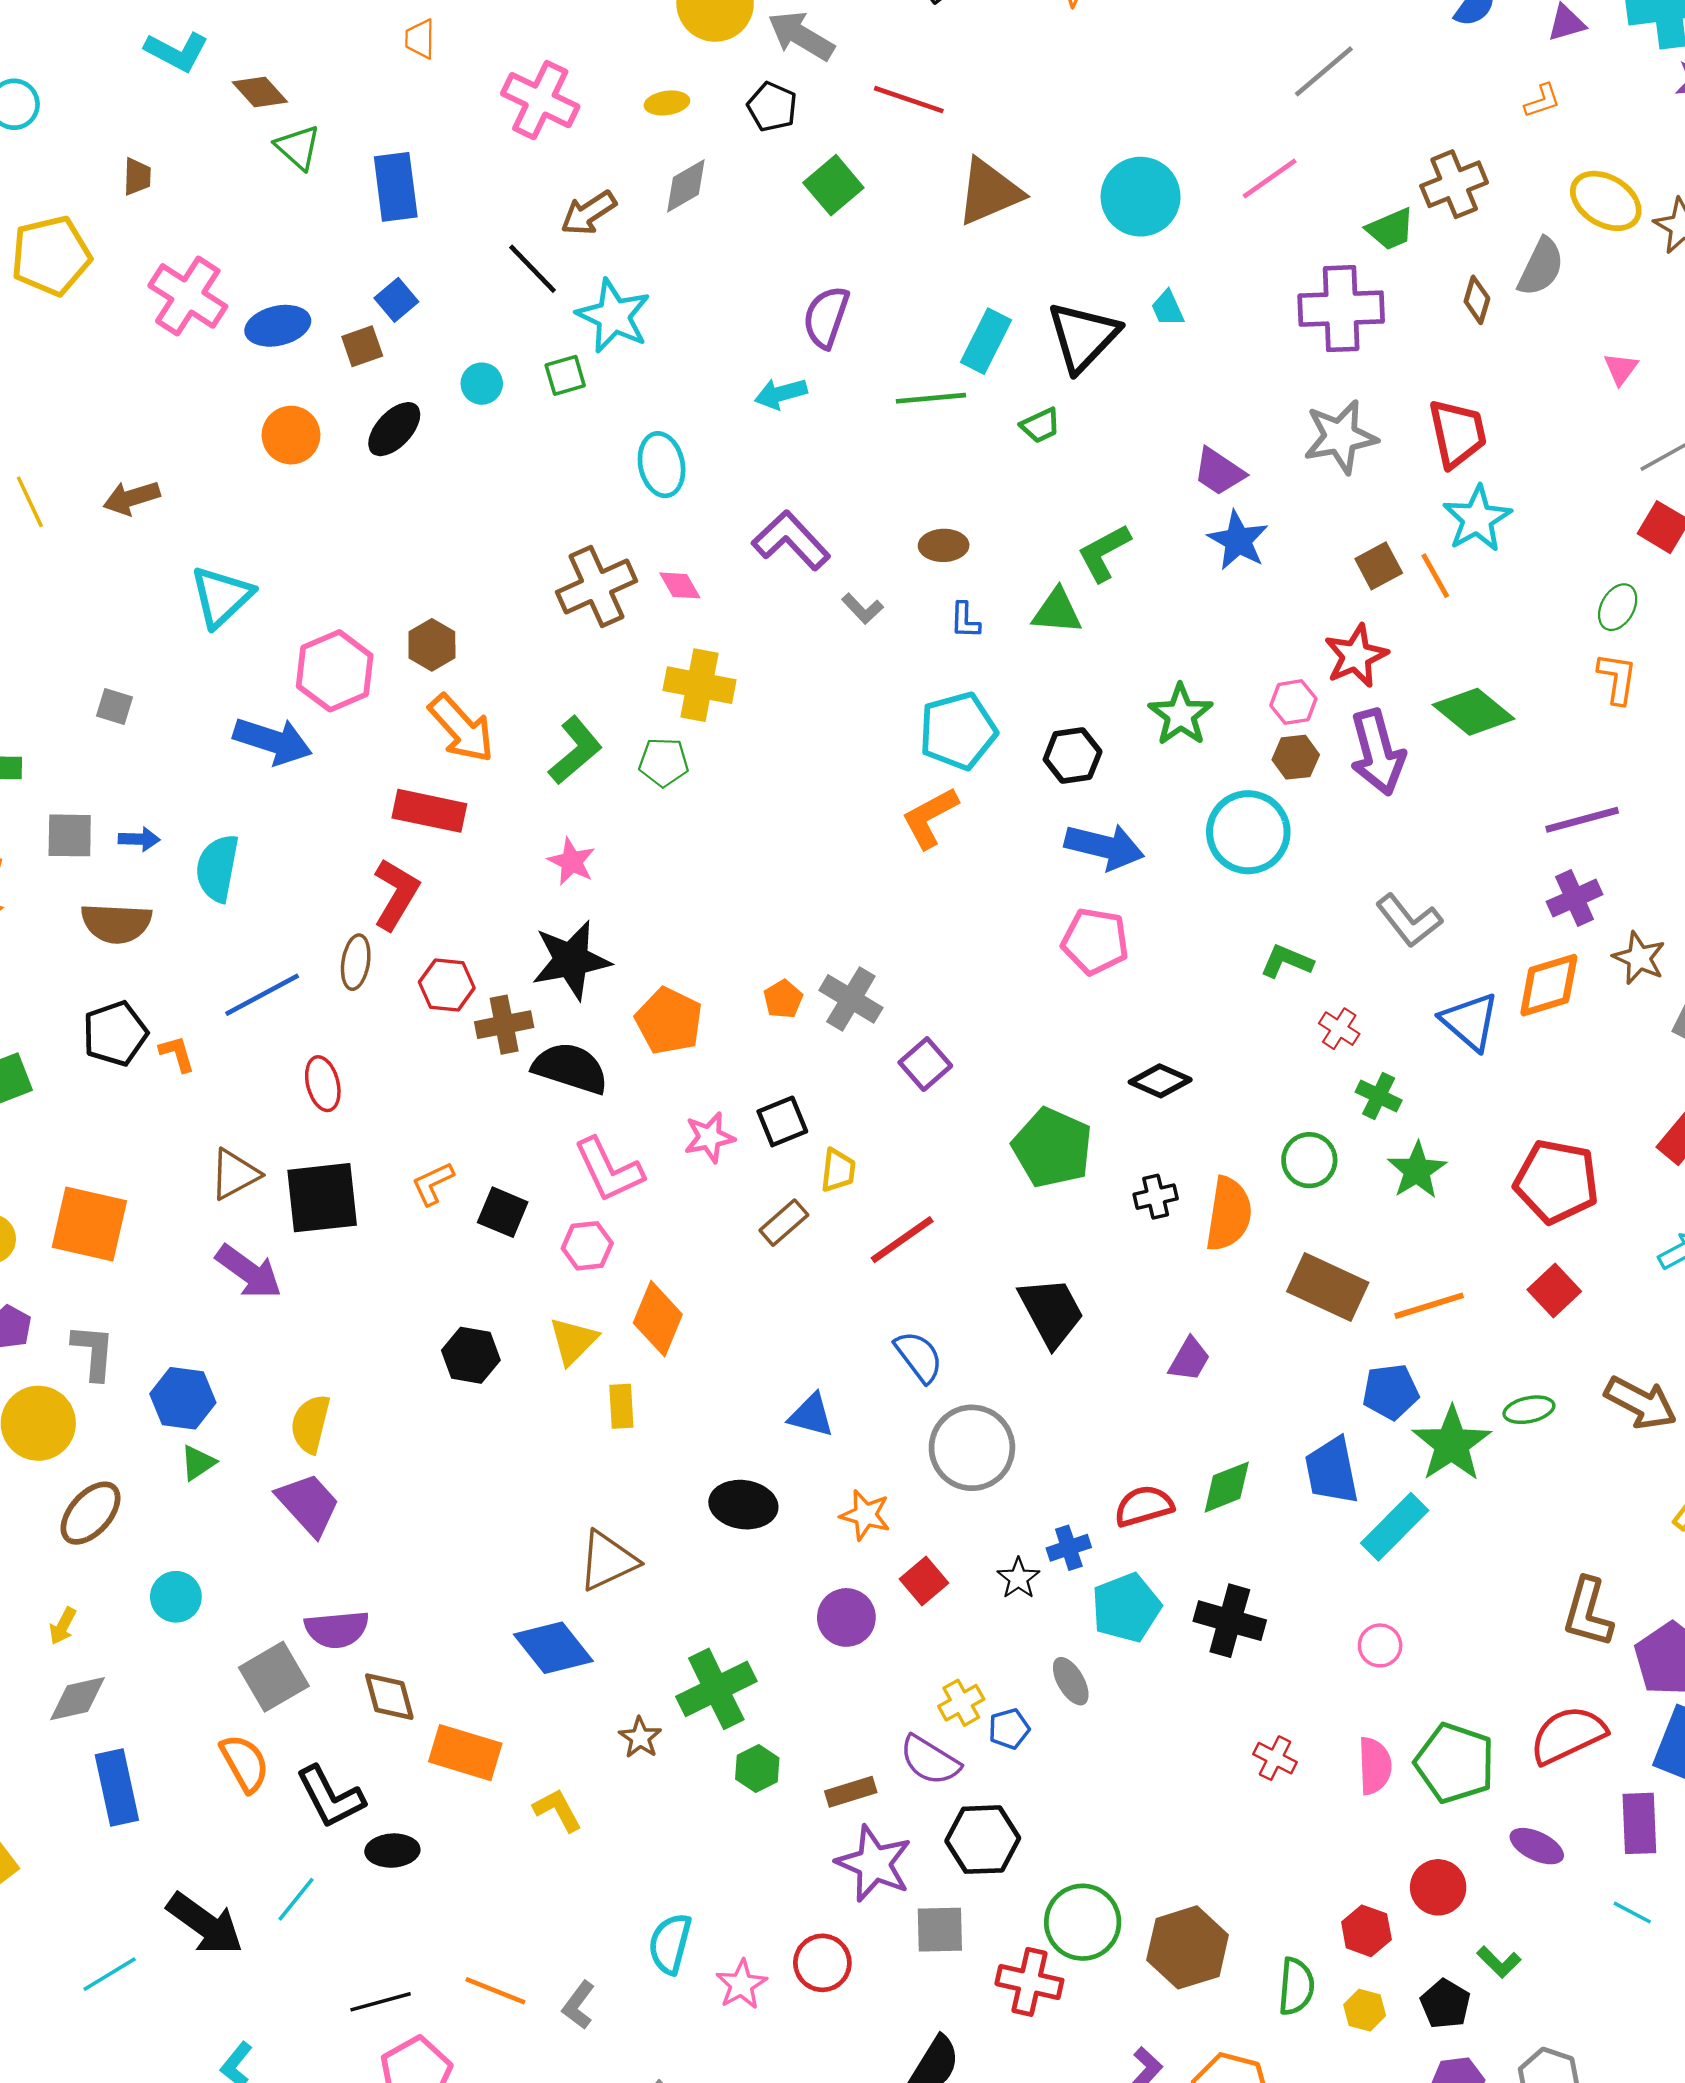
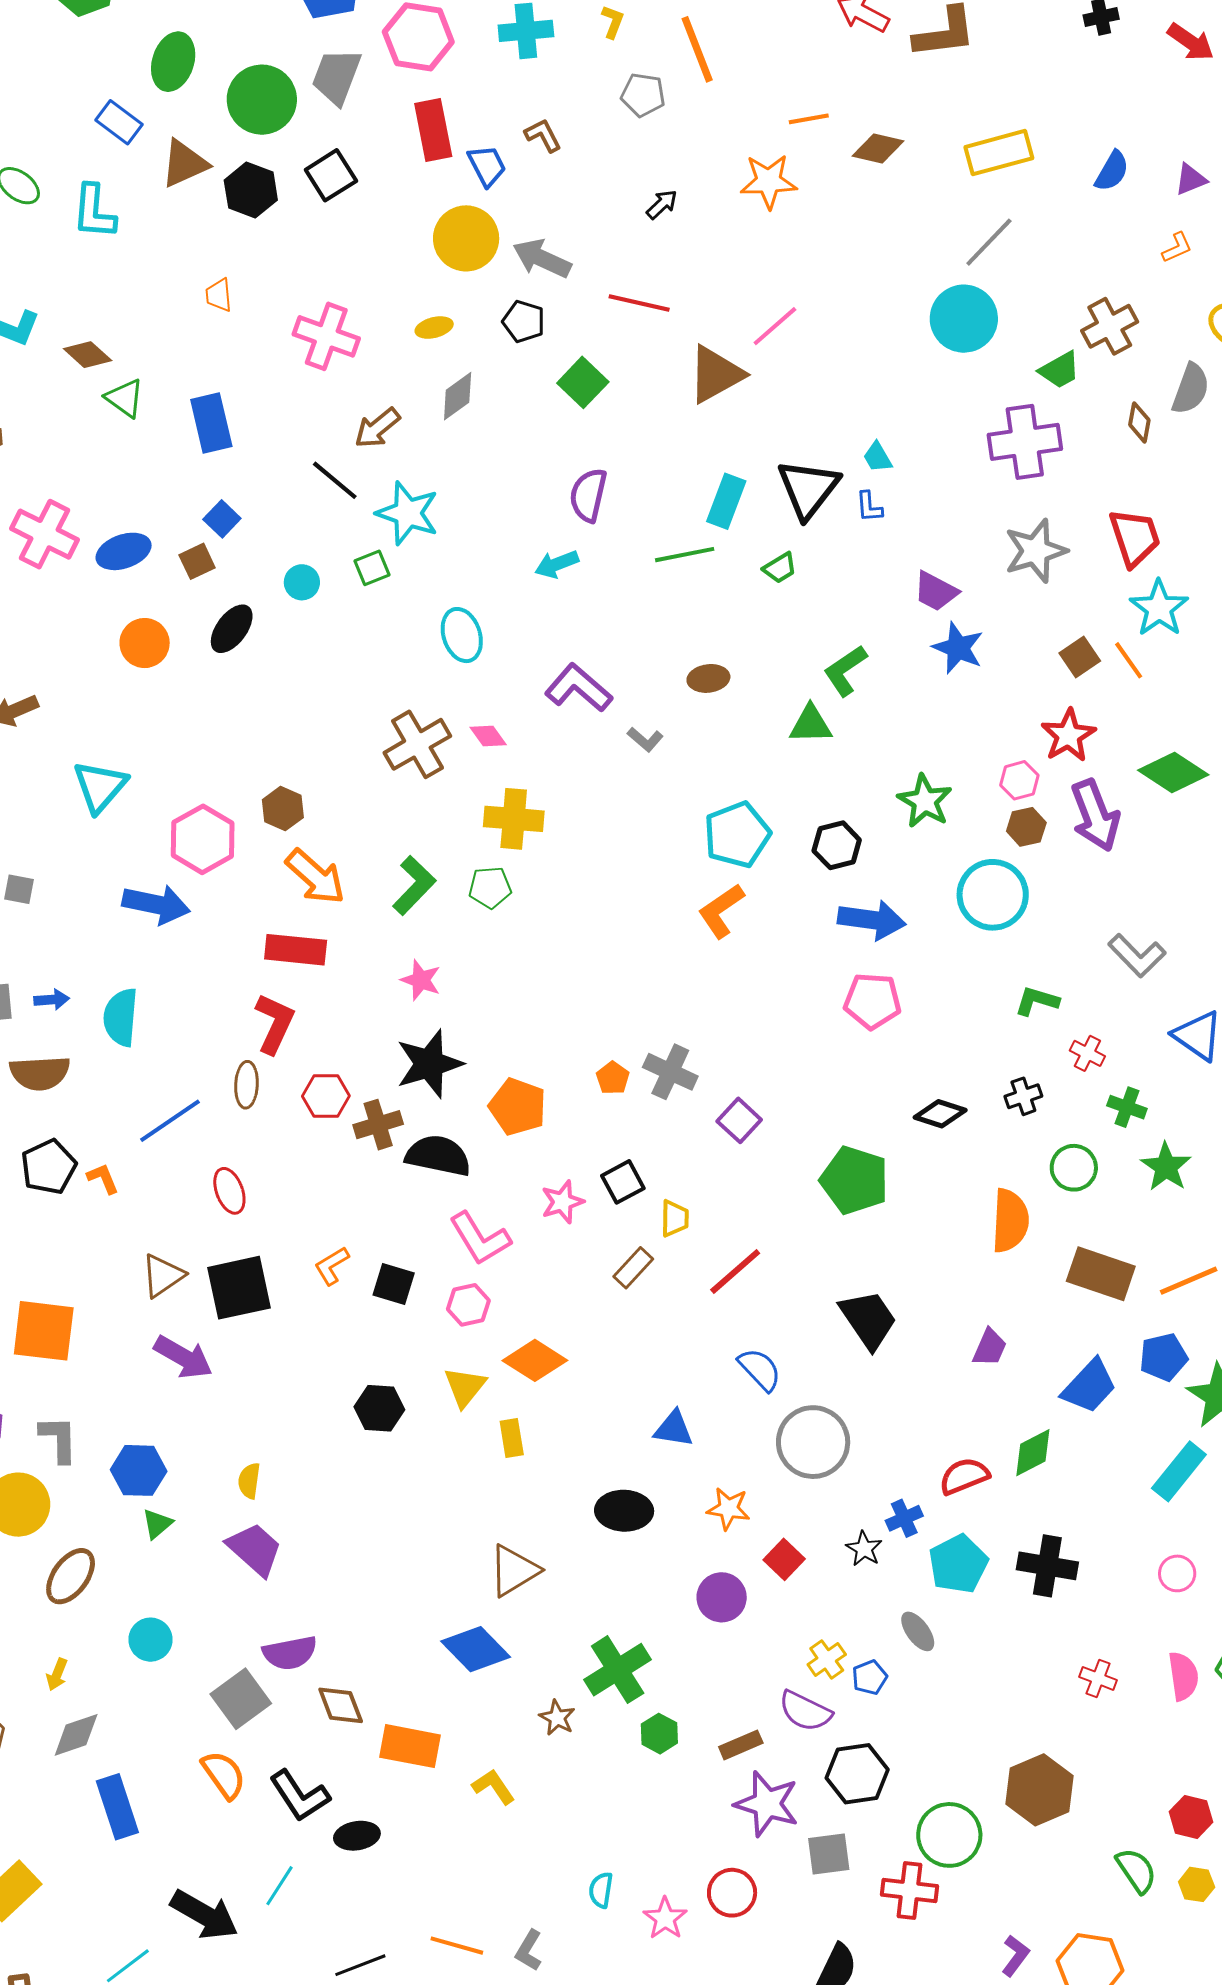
pink line: (1270, 179) -> (775, 326), moved
cyan circle: (1141, 197) -> (964, 319), moved
blue L-shape: (965, 620) -> (869, 507), moved
black cross: (1156, 1197) -> (1023, 1096), moved
orange diamond: (658, 1319) -> (535, 1360), turned -74
yellow semicircle: (310, 1424) -> (249, 1481), size x0.7
blue trapezoid: (1332, 1471) -> (1089, 1386), moved, turned -120
cyan semicircle: (670, 1944) -> (601, 1890), size x0.7
brown hexagon: (1188, 1947) -> (1039, 1790), moved
green semicircle: (1296, 1986) -> (1136, 1870), turned -33

